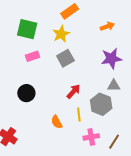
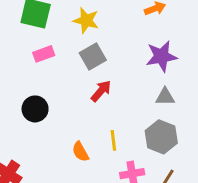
yellow star: (61, 34) -> (86, 20), turned -30
red arrow: (73, 91) -> (101, 91), moved
gray hexagon: (101, 104) -> (161, 137), moved

